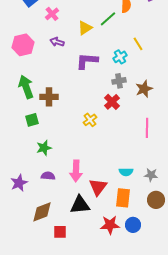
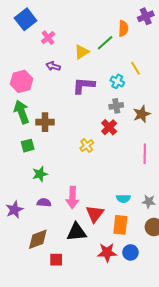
pink hexagon: (23, 45) -> (22, 81), moved
cyan cross: (120, 57) -> (117, 81), turned -32

